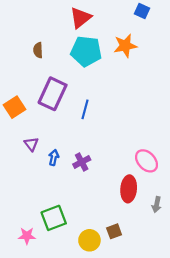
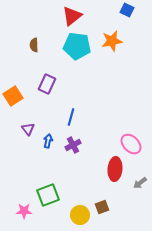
purple rectangle: (53, 94) -> (47, 84), size x0.7
blue line: (85, 109) -> (71, 117), moved
gray arrow: (157, 205) -> (140, 183), turned 40

